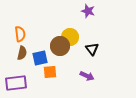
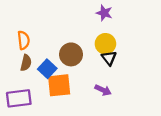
yellow circle: (70, 37) -> (105, 44), moved
blue square: (40, 58) -> (47, 69), turned -35
orange square: (50, 72) -> (59, 85), size x1.5

